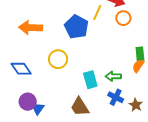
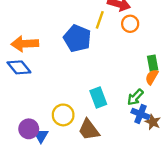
yellow circle: (58, 59) -> (63, 115), moved
blue diamond: (21, 69) -> (19, 67), moved
green arrow: (113, 76) -> (135, 97), moved, turned -42
blue cross: (116, 97) -> (140, 114), moved

